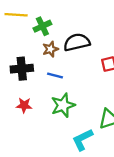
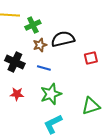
black cross: (22, 69) -> (15, 62), turned 30
cyan L-shape: (82, 140) -> (53, 124), moved

